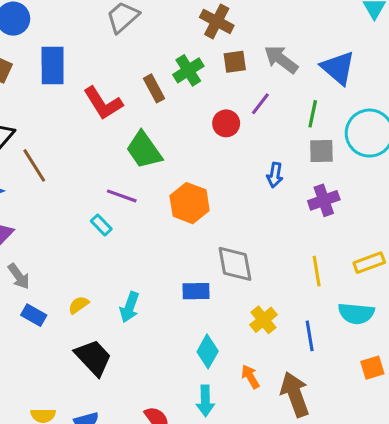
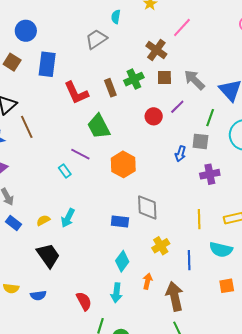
gray square: (321, 151) -> (200, 141), moved
cyan arrow: (129, 307) -> (68, 218), moved
orange arrow: (250, 377) -> (147, 281), turned 35

